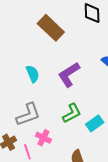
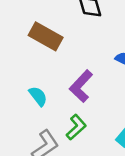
green L-shape: (72, 113) -> (76, 127), moved

